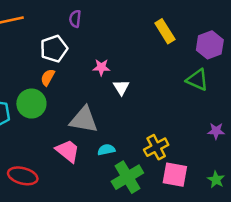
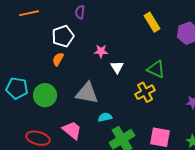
green triangle: (197, 80) -> (156, 69), moved
green circle: (31, 104) -> (45, 95), moved
yellow cross: (156, 147) -> (145, 92), moved
pink trapezoid: (68, 151) -> (72, 130), moved

